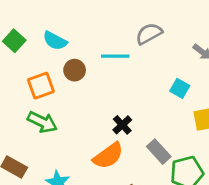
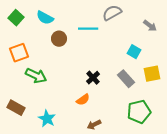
orange square: (41, 86) -> (19, 53), moved
gray rectangle: (159, 152) -> (126, 79), moved
orange semicircle: (108, 156) -> (83, 100), size x0.6

